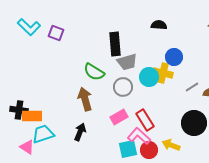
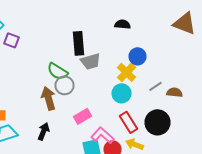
purple square: (56, 33) -> (12, 40), moved
yellow cross: (163, 73) -> (126, 72), turned 30
cyan circle: (149, 77) -> (122, 93), moved
gray circle: (123, 87) -> (64, 85), moved
red rectangle: (145, 120) -> (128, 122), moved

